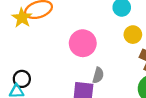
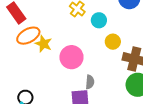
yellow star: (22, 18) -> (43, 44), moved

